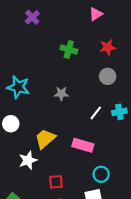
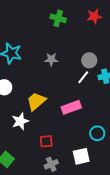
gray circle: (108, 76) -> (89, 60), moved
pink rectangle: (83, 145) -> (71, 107), turned -36
cyan circle: (101, 174) -> (97, 133), moved

